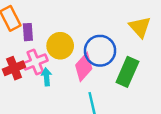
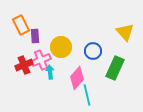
blue circle: (100, 51) -> (93, 51), size x0.7
pink diamond: (84, 67) -> (77, 78), moved

